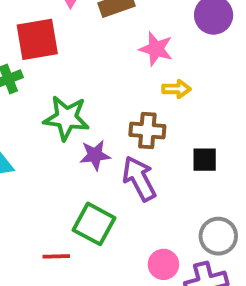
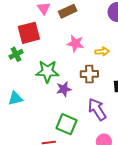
pink star: (156, 49) -> (75, 43), moved
purple arrow: (139, 179) -> (97, 109), moved

